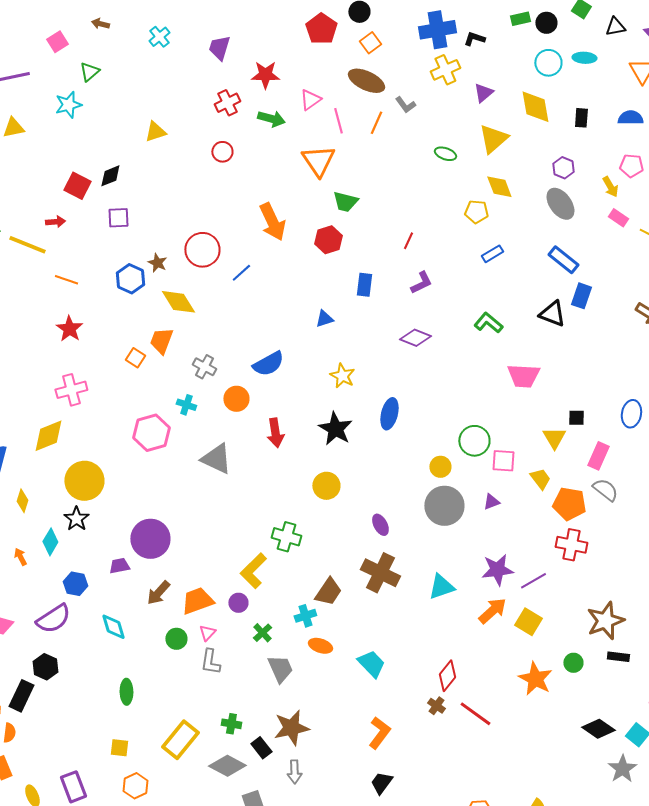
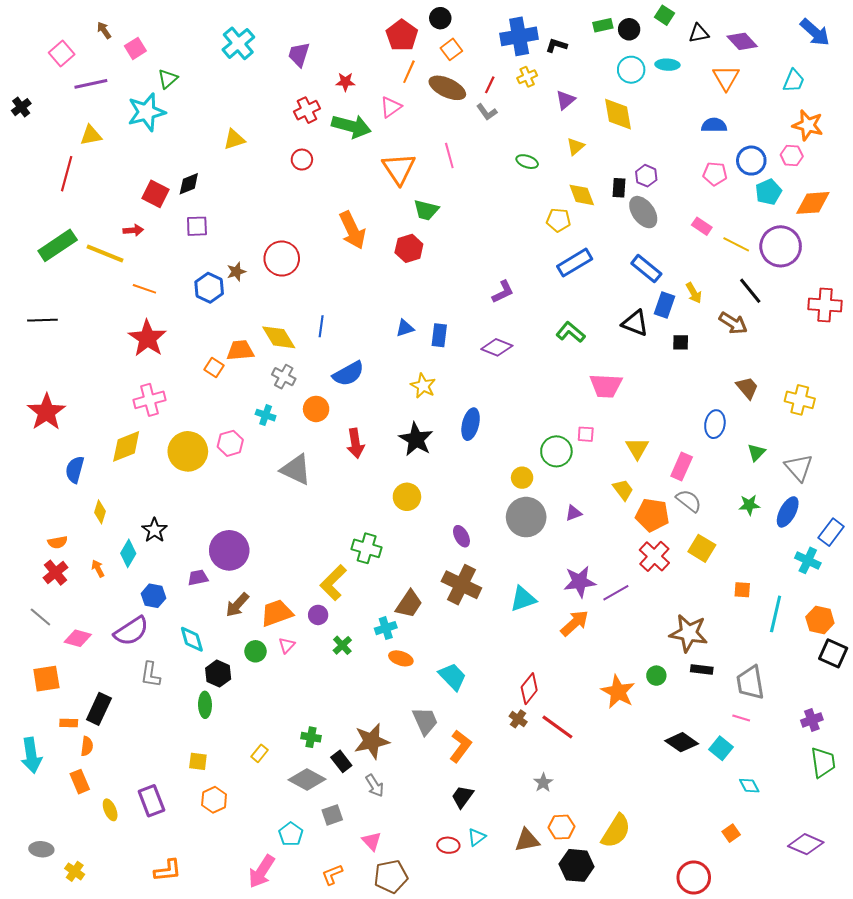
brown arrow: (100, 24) -> (104, 30), moved, turned 42
cyan cross: (159, 37) -> (238, 43), size x1.5
yellow cross: (445, 70) -> (527, 77), size x0.7
red star: (265, 75) -> (345, 82), size x0.7
cyan star: (68, 105) -> (146, 112), size x1.4
black rectangle: (581, 118) -> (619, 188), moved
green arrow: (271, 119) -> (351, 126), size x1.4
pink line: (338, 121) -> (449, 156), moved
orange line: (376, 123) -> (409, 72), moved
yellow triangle: (493, 139) -> (576, 146), size x0.6
yellow arrow: (610, 187) -> (694, 293), moved
red line: (408, 241) -> (490, 85), moved
blue rectangle: (492, 254) -> (575, 263), size x1.6
brown star: (157, 263) -> (236, 272), turned 30
blue line: (241, 273) -> (321, 326), moved, turned -40
blue rectangle: (364, 285) -> (439, 335), moved
yellow diamond: (178, 302) -> (279, 337), moved
red star: (69, 329) -> (147, 338), size x1.4
orange trapezoid: (161, 341) -> (240, 350), turned 64
black square: (576, 418) -> (681, 342), moved
pink hexagon: (151, 433) -> (230, 443), size x0.7
pink square: (503, 461) -> (586, 434), moved, size x0.7
yellow circle: (84, 481) -> (188, 451), moved
red cross: (571, 545) -> (654, 556), turned 32
brown star: (605, 621) -> (689, 633), turned 30
yellow square: (528, 622) -> (702, 548), moved
gray L-shape: (210, 662) -> (150, 675), moved
black hexagon: (45, 667) -> (218, 674), moved
gray trapezoid: (280, 669) -> (425, 721), moved
yellow rectangle: (180, 740) -> (260, 753), size x0.5
gray star: (622, 769) -> (543, 783), moved, size x0.7
gray arrow: (294, 772) -> (375, 786), turned -30

